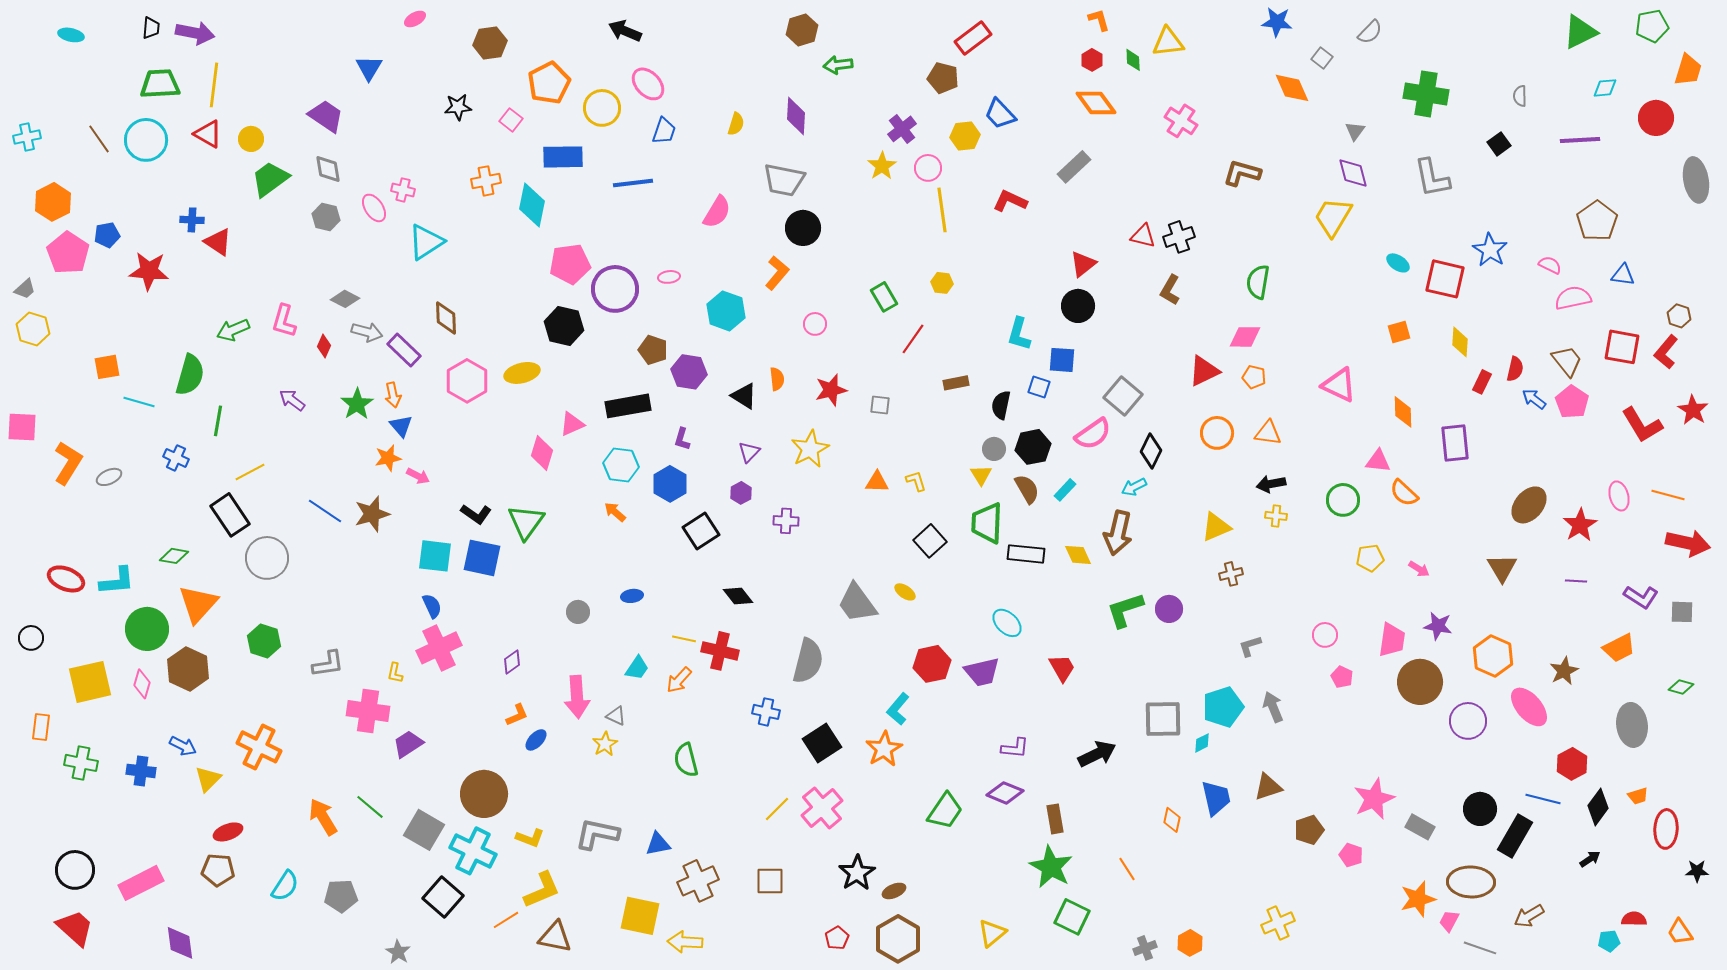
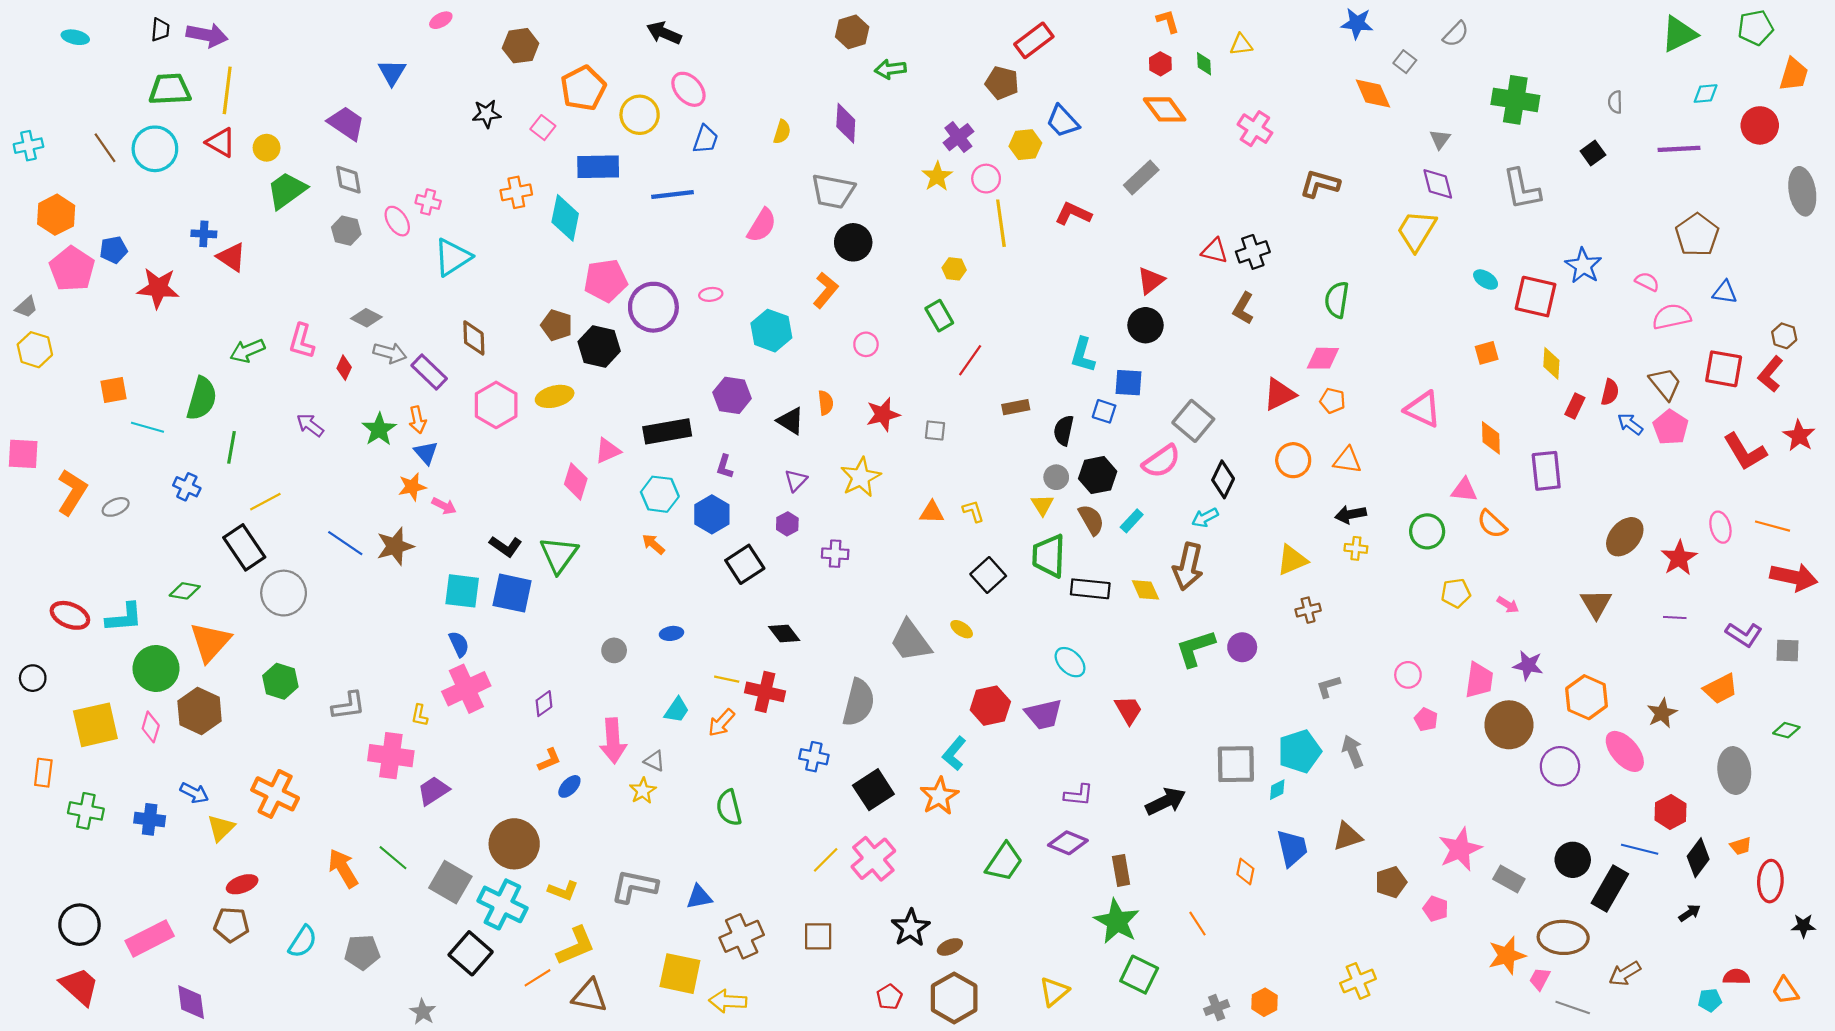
yellow triangle: (1168, 42) -> (1241, 45), size x0.7
yellow hexagon: (942, 283) -> (954, 269), moved
brown pentagon: (653, 350) -> (557, 325), moved

